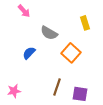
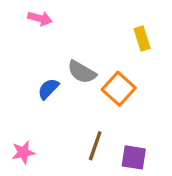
pink arrow: (24, 11) -> (40, 18), turned -32
gray semicircle: (49, 33) -> (82, 72), moved

